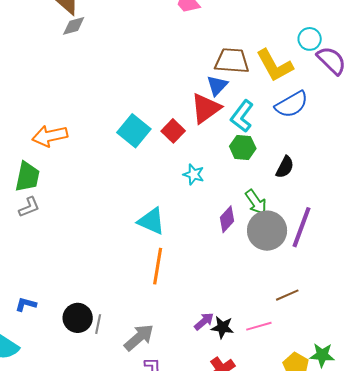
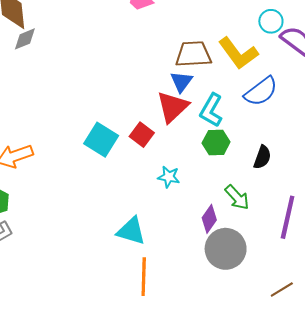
gray circle: (267, 231) -> (226, 249), moved

